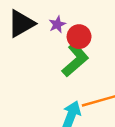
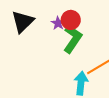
purple star: (57, 24) -> (58, 23), moved

